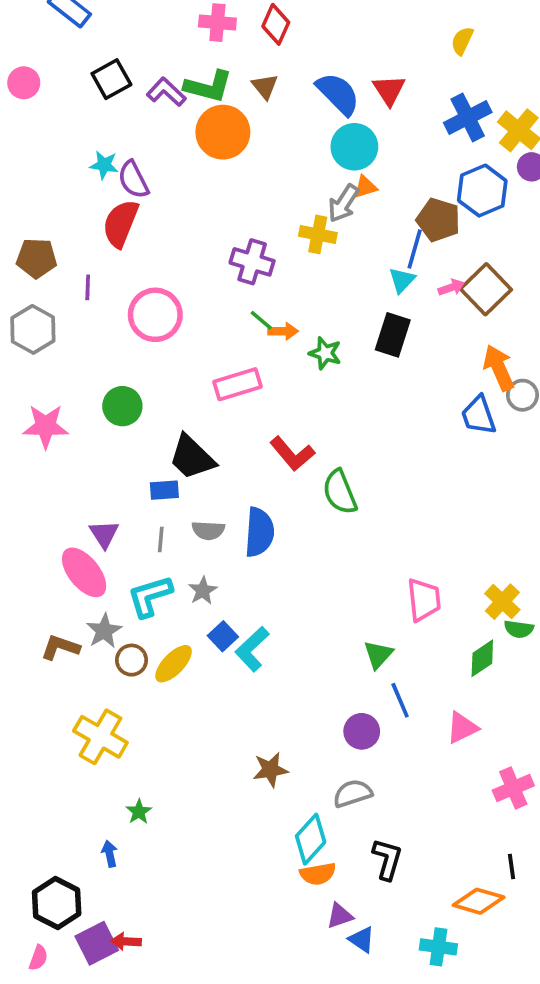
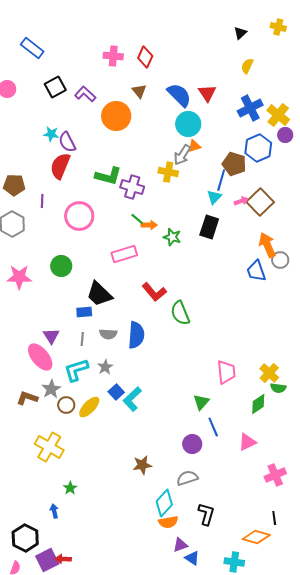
green L-shape: (208, 86) -> (108, 176), moved

